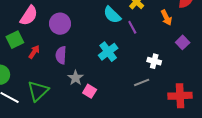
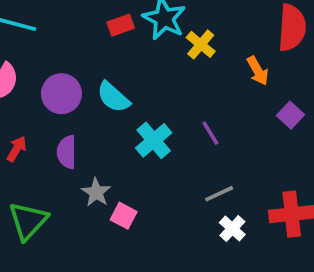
cyan semicircle: (112, 15) -> (113, 97), moved
purple line: (132, 27) -> (210, 133), moved
white cross: (154, 61) -> (232, 229), moved, turned 32

